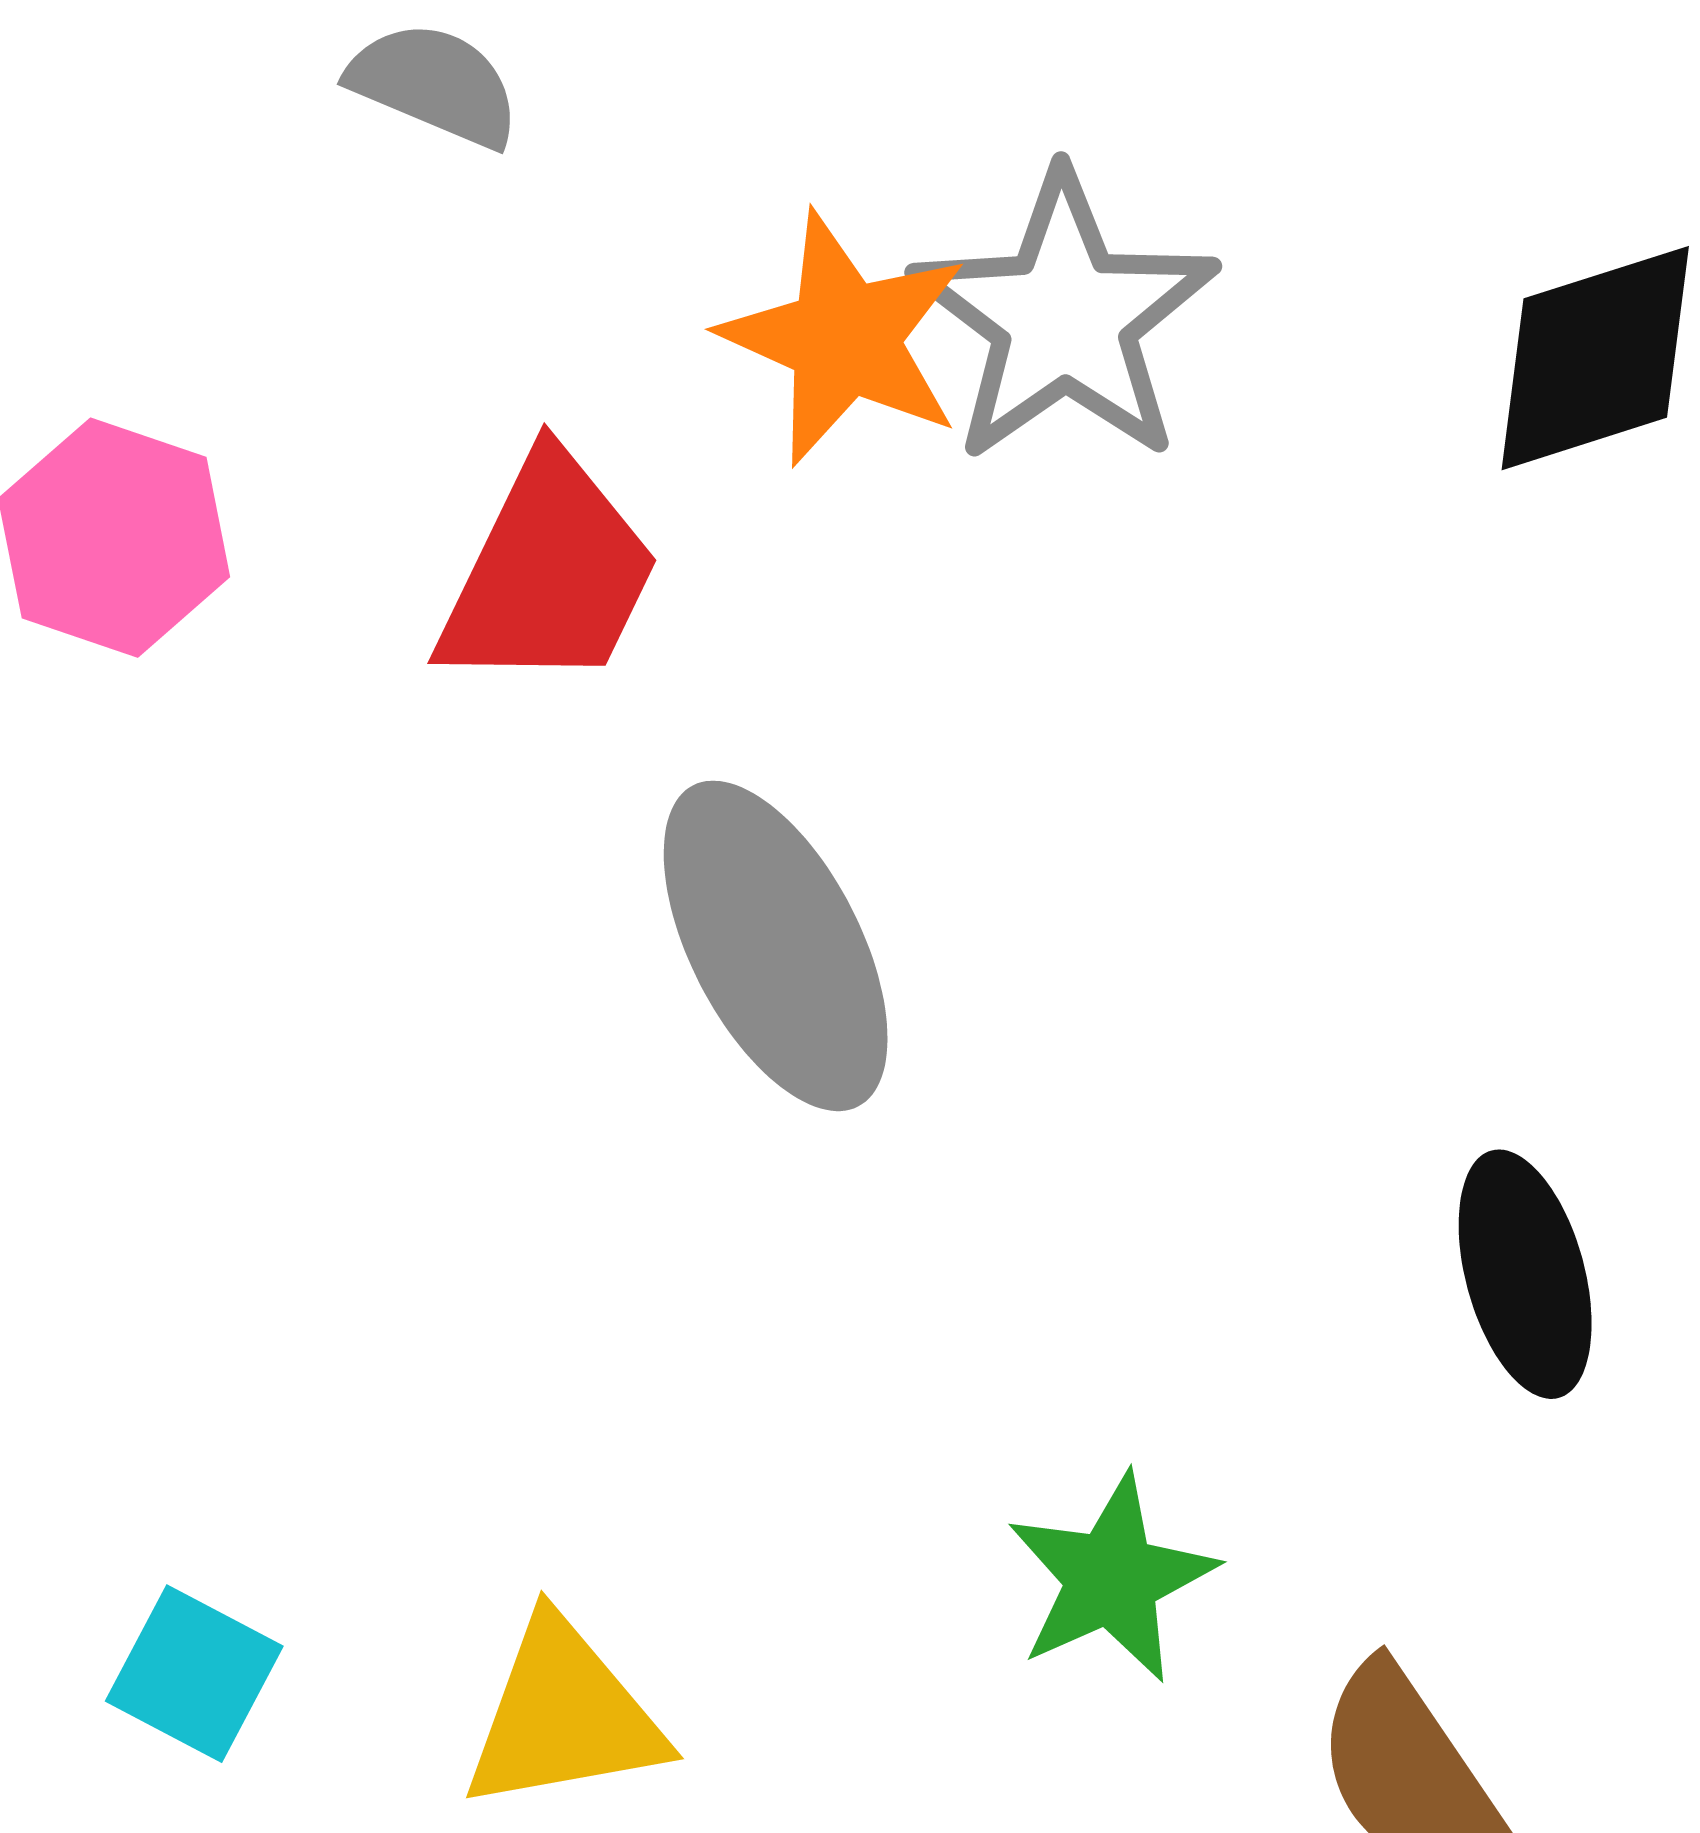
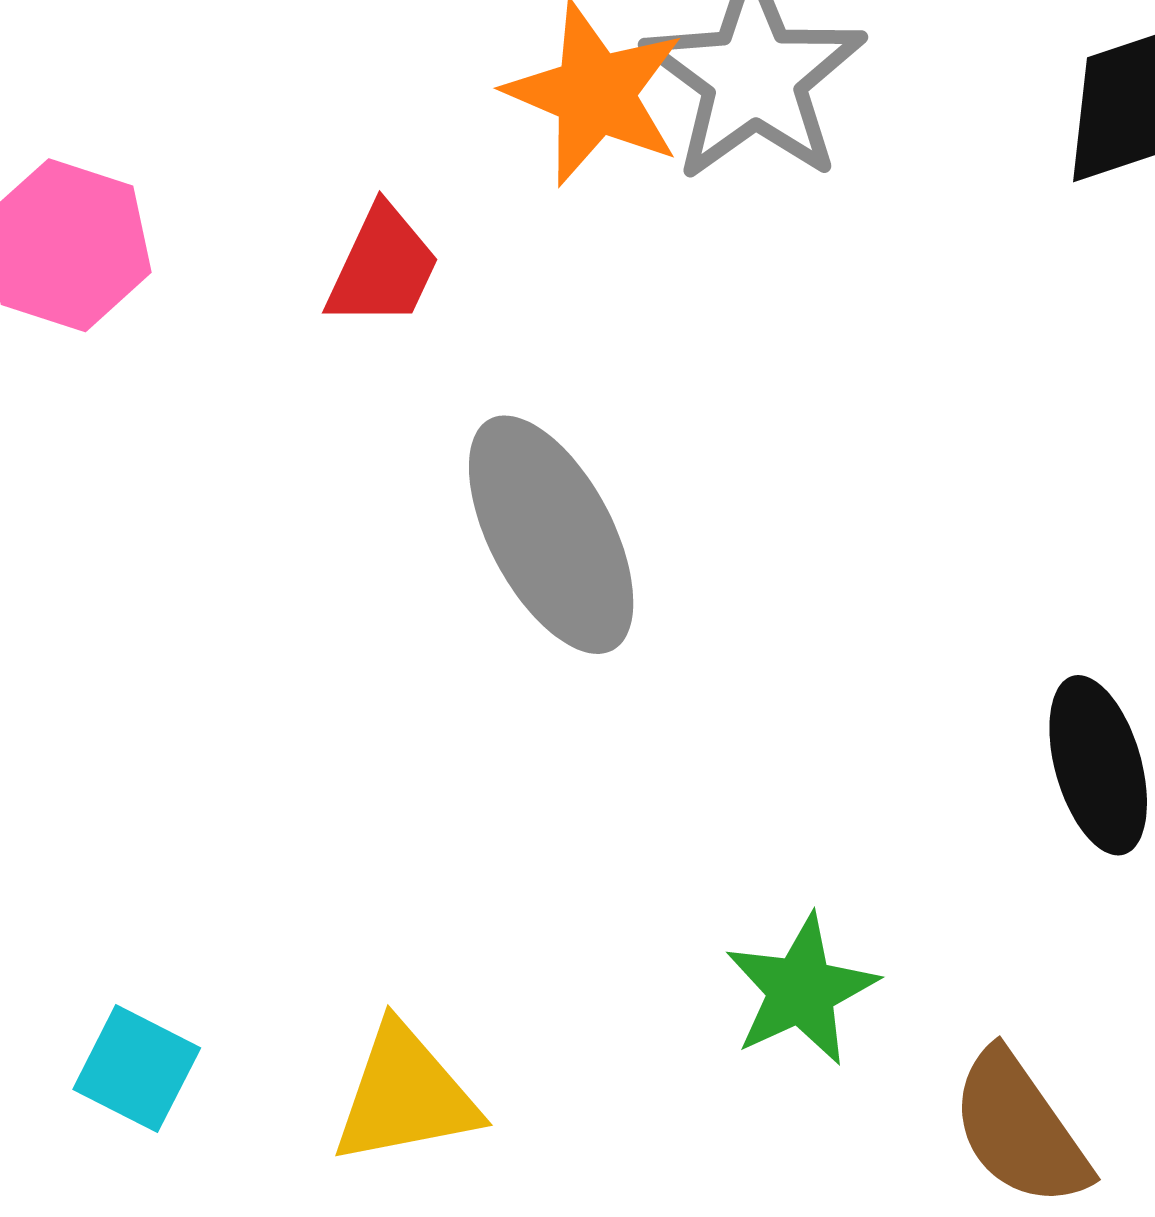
red trapezoid: (549, 573) -> (383, 267), size x0.7

